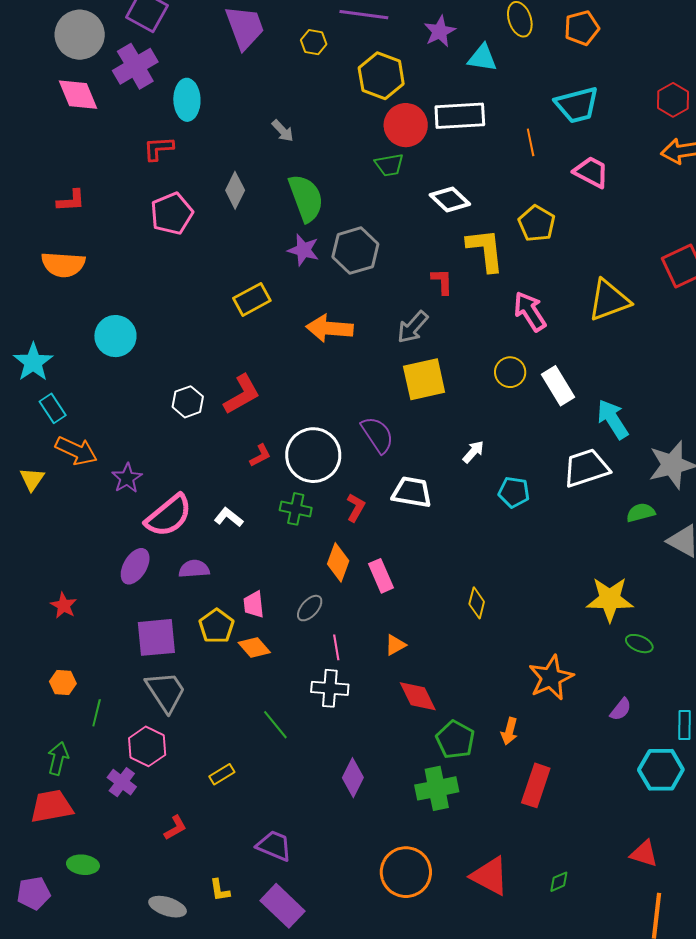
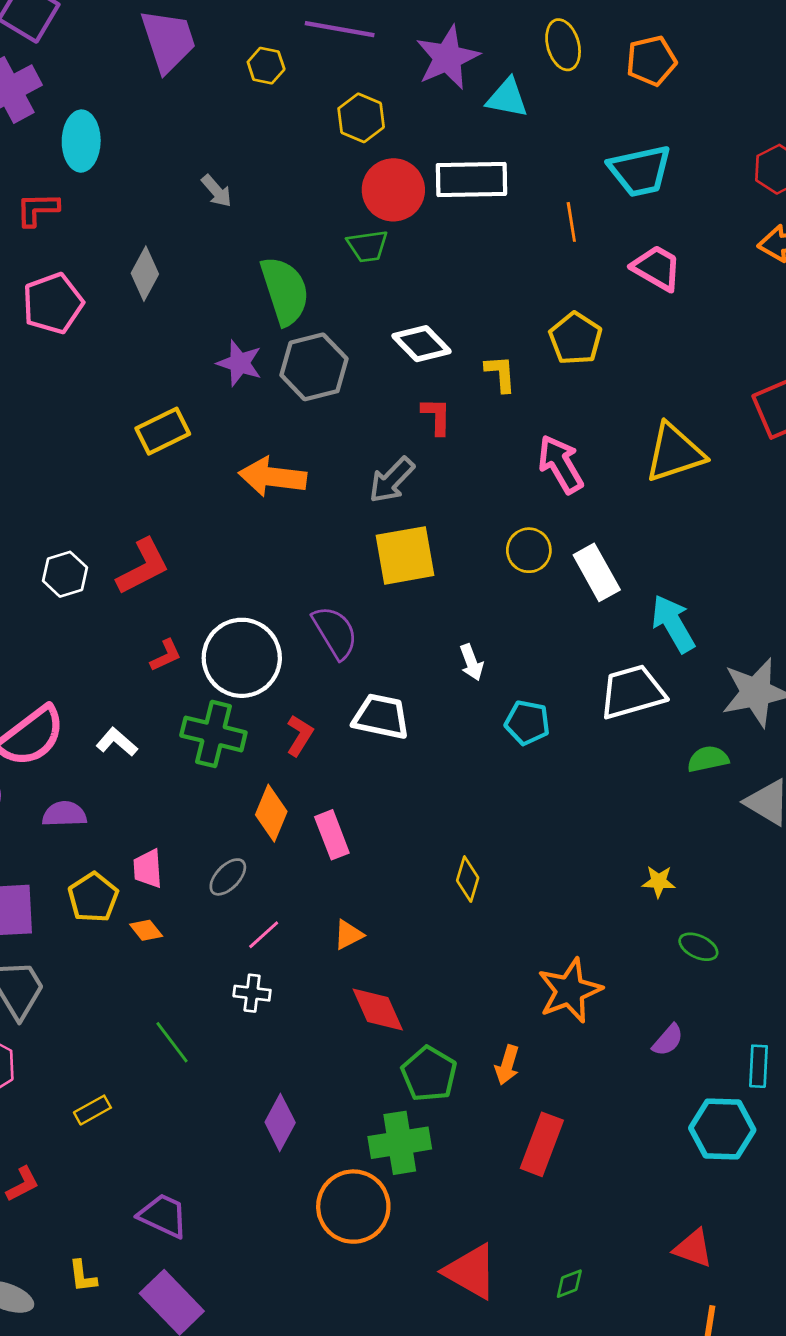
purple star: (440, 31) -> (447, 58), size x1.4
yellow hexagon: (381, 76) -> (361, 118), size x0.7
green semicircle: (306, 198) -> (285, 291), moved
white diamond: (450, 200) -> (421, 344), moved
yellow L-shape: (485, 250) -> (500, 373), size x0.6
white arrow: (473, 452) -> (471, 662), turned 115
green cross: (296, 509) -> (213, 734), size x1.4
yellow star: (610, 599) -> (659, 882), size x0.5
pink line: (336, 647) -> (264, 935), turned 55
orange diamond: (254, 648) -> (146, 930), size x0.7
white cross: (330, 688) -> (252, 993), size x0.7
orange circle: (406, 872) -> (353, 1207), moved

